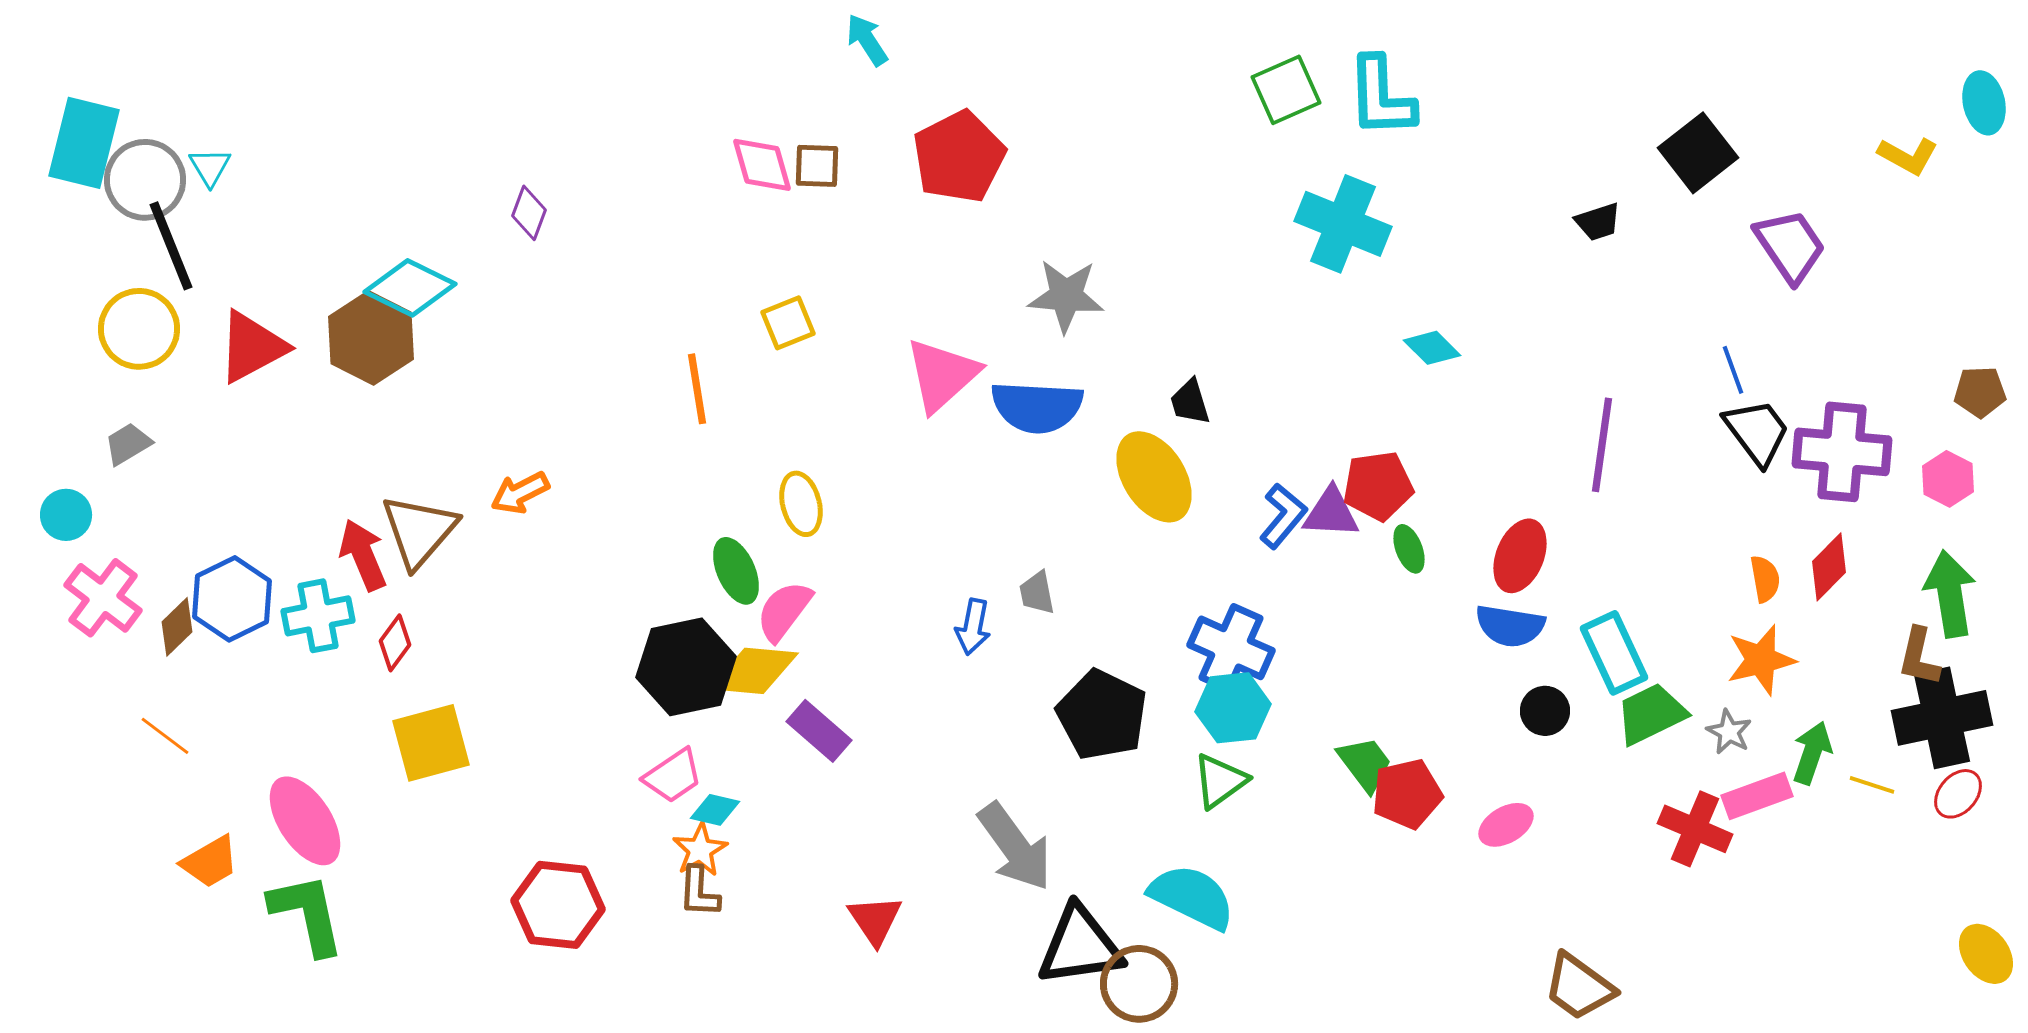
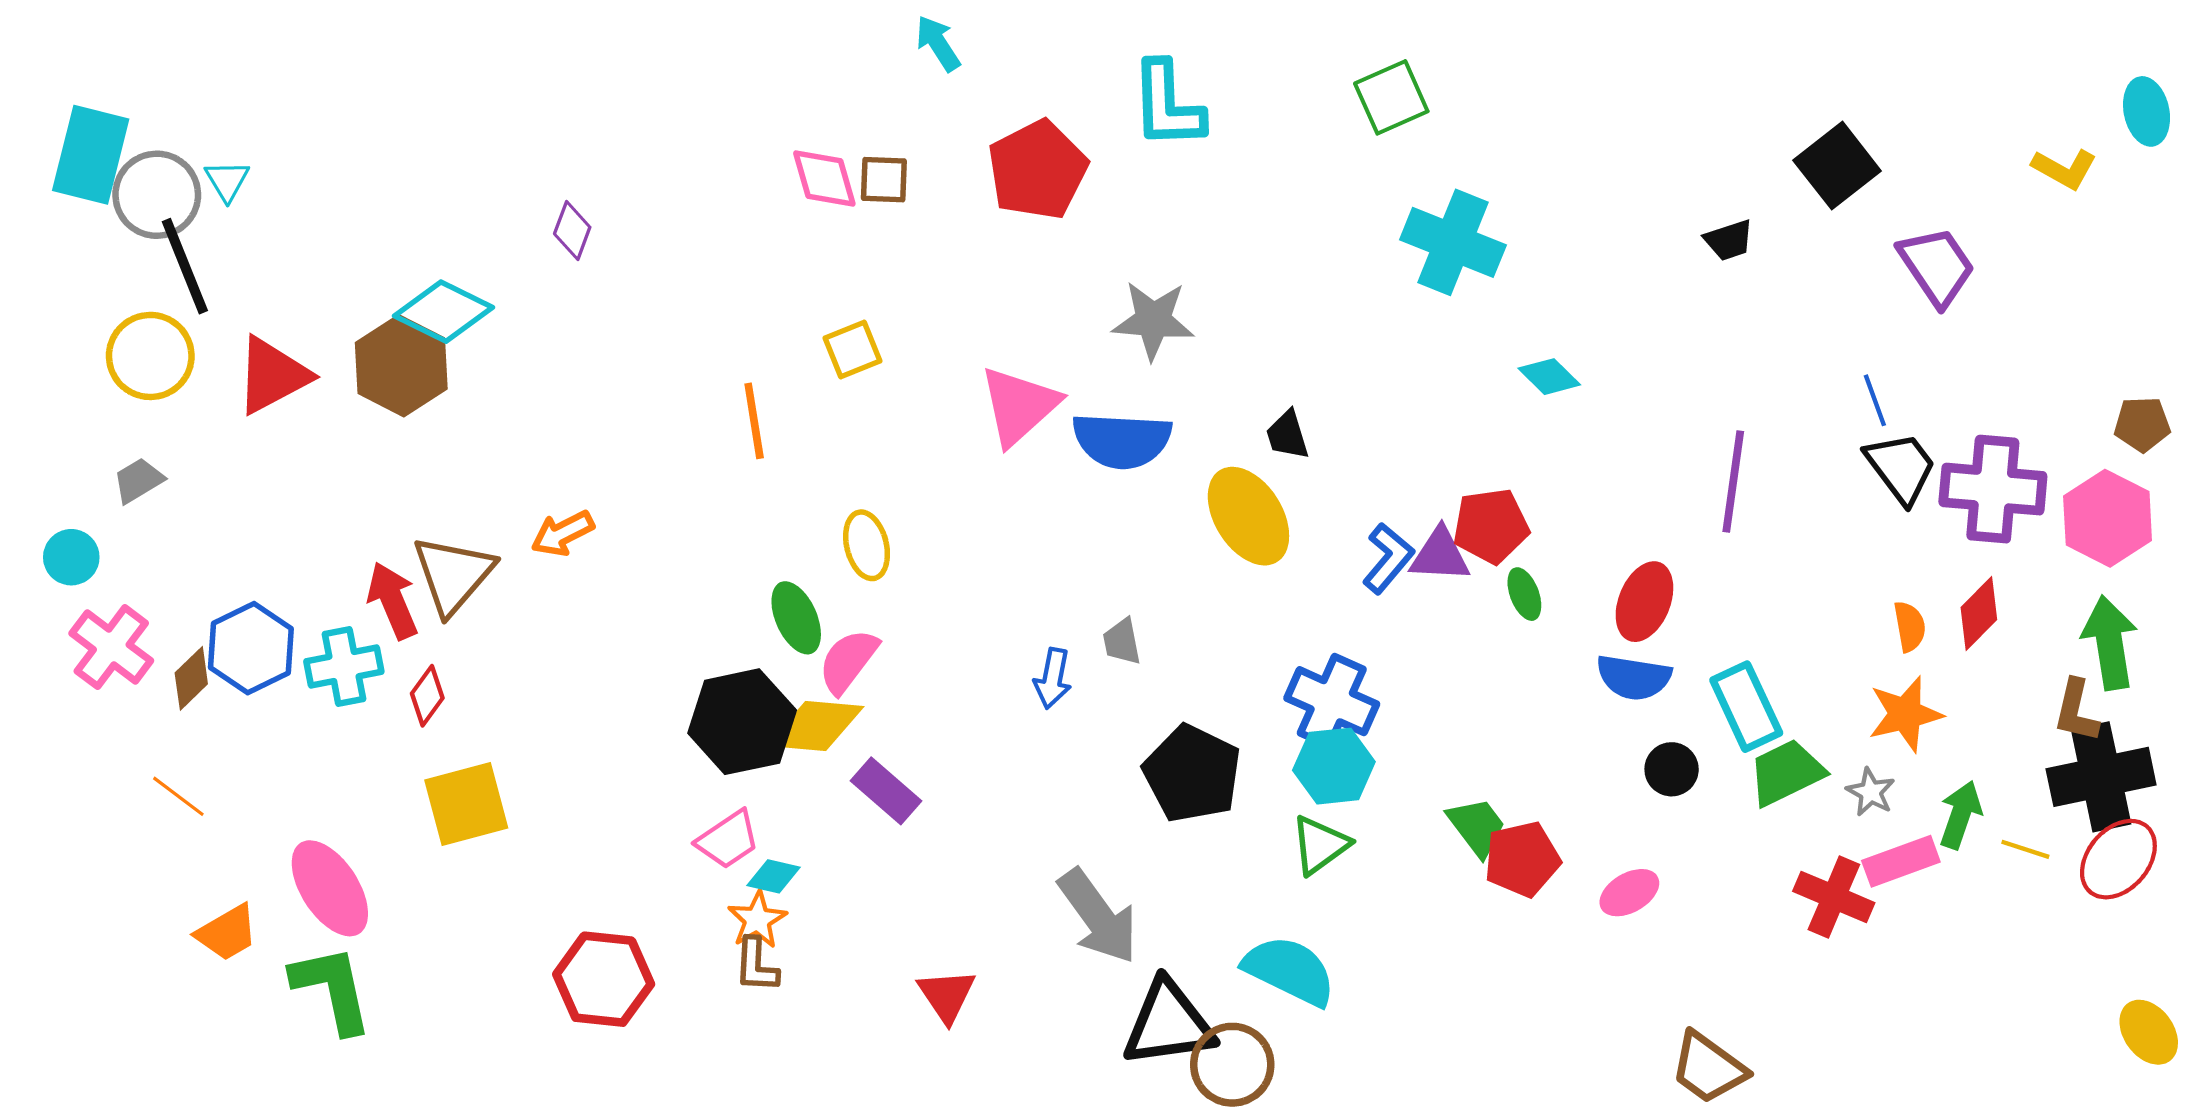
cyan L-shape: (1381, 97) -> (1167, 105), moved
pink hexagon: (1948, 479) -> (2108, 518), size x1.6
red ellipse: (1958, 794) -> (2118, 859), size x1.5

